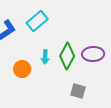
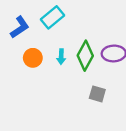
orange circle: (22, 69) -> (33, 58), moved

